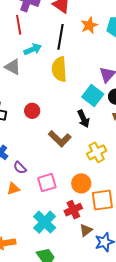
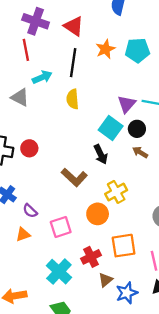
yellow semicircle: (59, 69) -> (73, 99), size x0.7
red circle: (32, 111) -> (29, 148), moved
orange circle: (81, 183) -> (98, 214), moved

